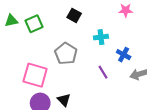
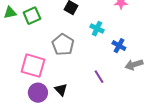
cyan cross: (101, 37) -> (97, 29), turned 32
purple line: (103, 72) -> (99, 77), moved

